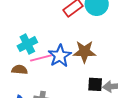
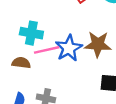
cyan cross: (27, 44) -> (31, 33), turned 36

